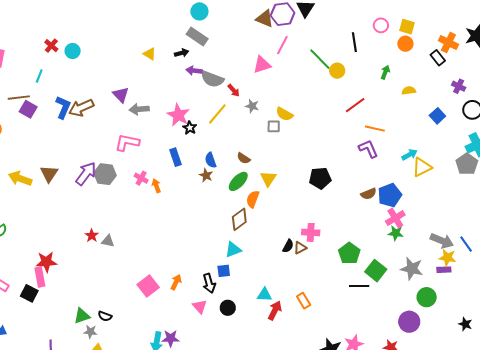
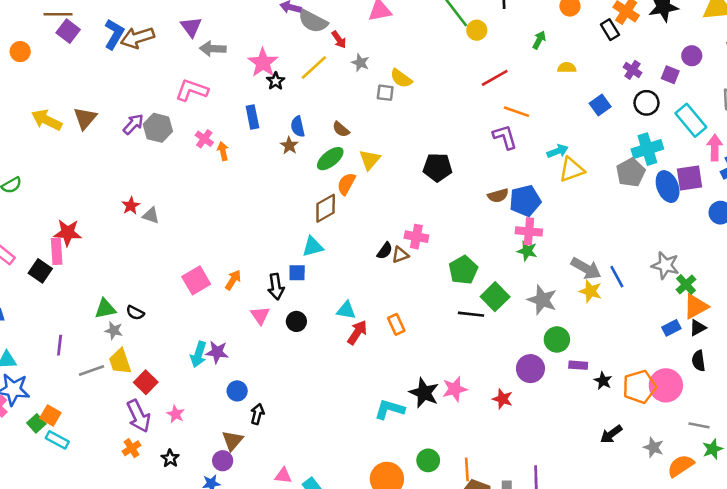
purple arrow: (86, 174) -> (133, 124), size x0.7
pink cross: (395, 218) -> (529, 231), turned 30
purple rectangle: (444, 270) -> (578, 365), moved

